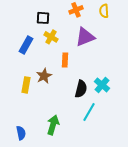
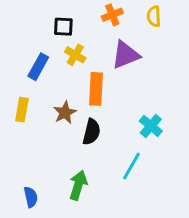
orange rectangle: (65, 60) -> (96, 89), size x1.5
yellow rectangle: (26, 85) -> (22, 110), moved
black semicircle: (81, 89) -> (92, 132), moved

